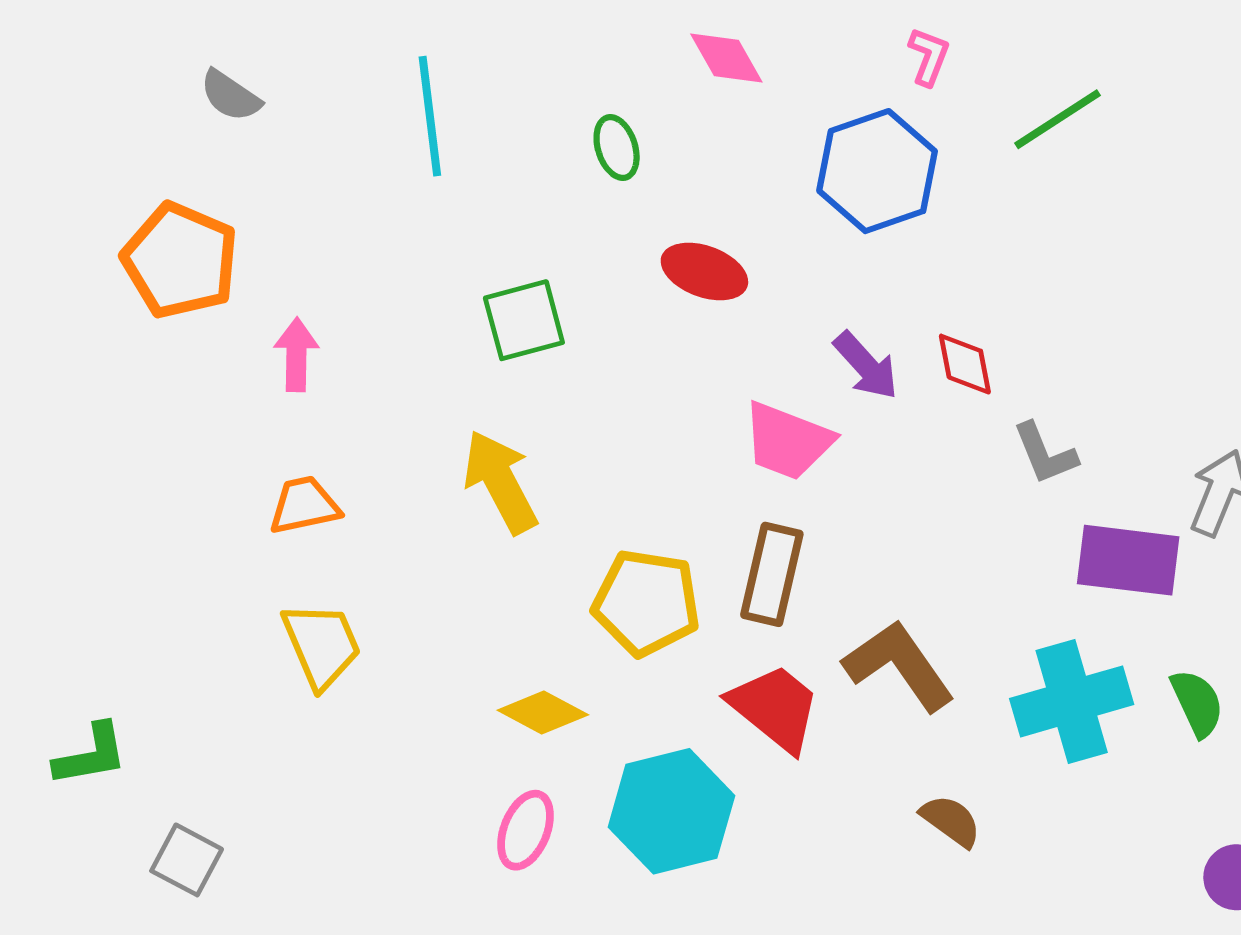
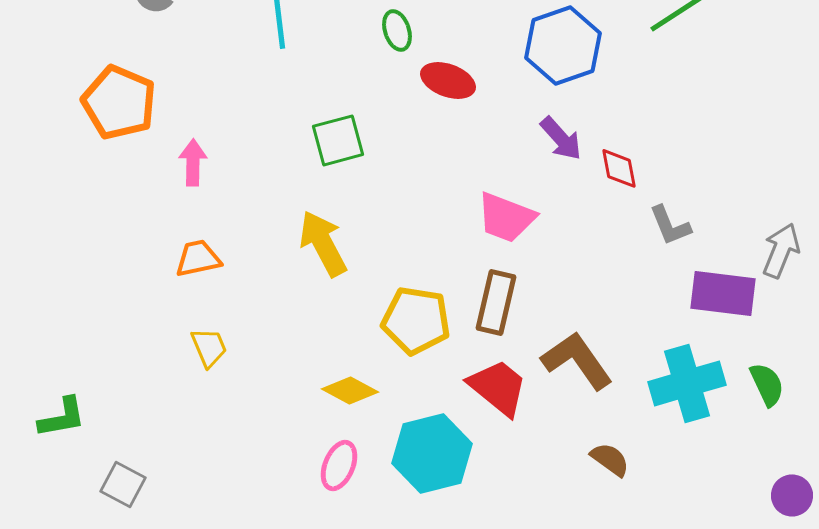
red ellipse: (704, 271) -> (448, 80), moved
purple arrow: (866, 366) -> (561, 138), moved
yellow trapezoid: (322, 645) -> (209, 347), size x0.7

